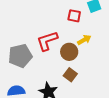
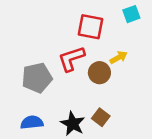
red square: (74, 16) -> (91, 27), moved, size x1.5
brown square: (70, 75) -> (101, 117), moved

